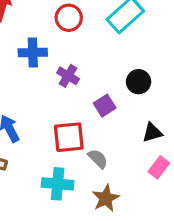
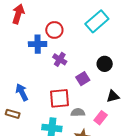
red circle: (69, 18) -> (54, 30), moved
gray semicircle: (98, 159) -> (78, 112), turned -48
pink rectangle: (159, 167) -> (101, 118), moved

